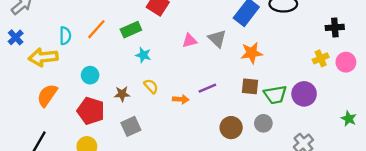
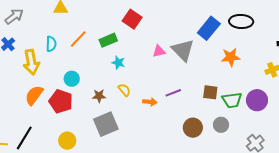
gray triangle: (217, 39) -> (183, 50), size x1.4
orange star: (252, 53) -> (231, 57), moved
yellow arrow: (43, 57) -> (31, 62), turned -95
red pentagon: (91, 111) -> (61, 101), moved
gray square: (131, 126) -> (106, 124), size x1.4

